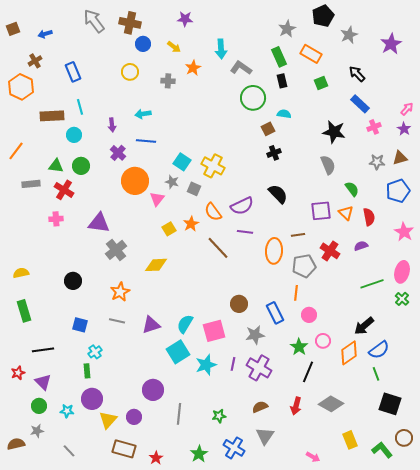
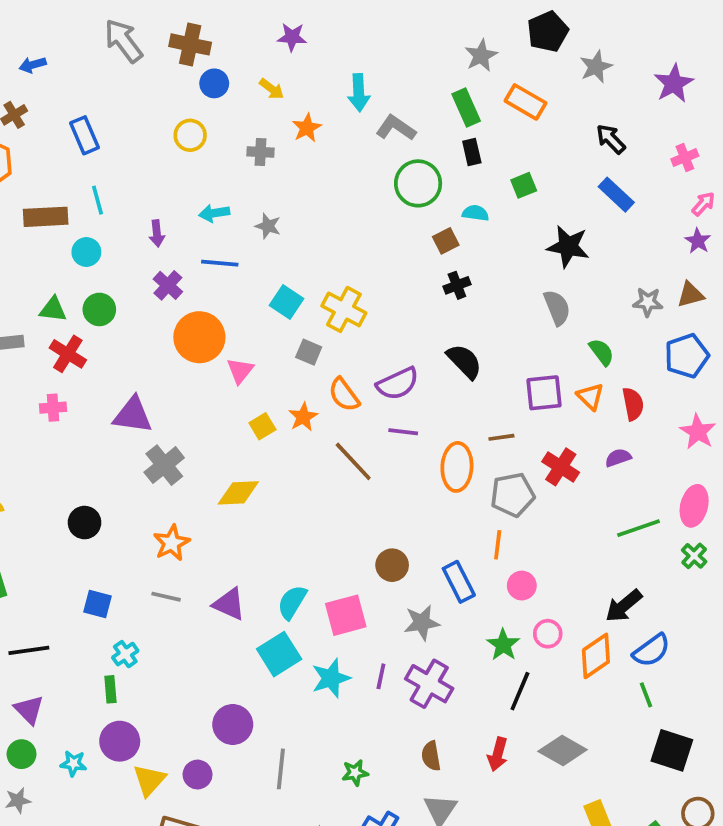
green square: (321, 83) -> (524, 185), moved
pink cross: (374, 127) -> (685, 158), moved
gray star: (172, 182) -> (268, 226), moved
purple triangle: (151, 325) -> (229, 604), turned 42
brown semicircle: (260, 407) -> (431, 756), turned -77

